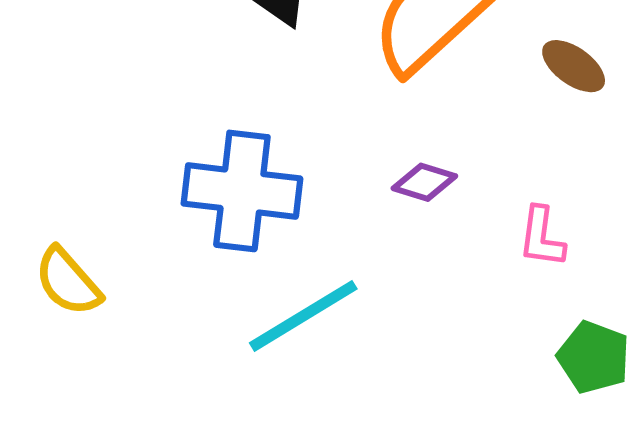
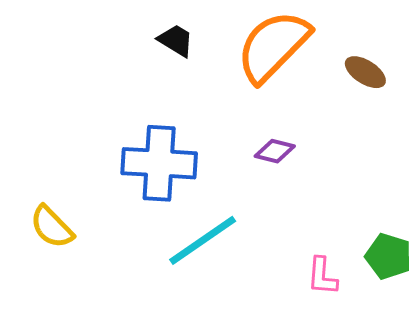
pink L-shape: (542, 237) -> (322, 276), moved

